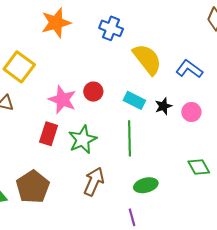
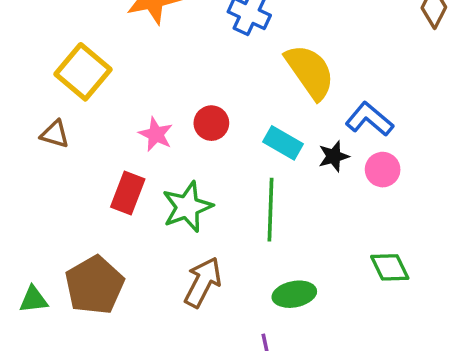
blue L-shape: (189, 69) -> (369, 119), moved
pink star: (62, 100) -> (156, 134), size x0.7

